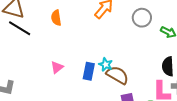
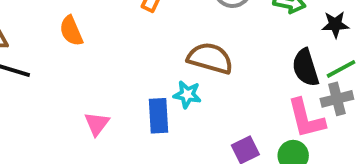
brown semicircle: (117, 75) -> (210, 58), moved

